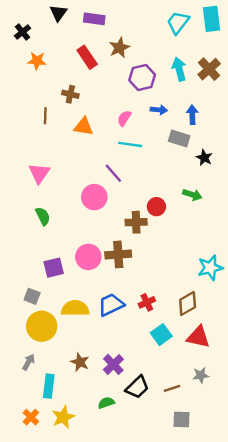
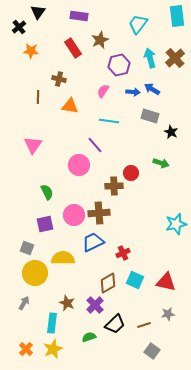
black triangle: (58, 13) -> (38, 12), moved
cyan trapezoid: (178, 22) -> (138, 24), moved
blue arrow: (192, 115) -> (152, 89), moved, turned -56
pink semicircle: (124, 118) -> (103, 91), moved
green semicircle: (43, 216) -> (47, 192), moved
brown diamond: (188, 304) -> (108, 283), moved
blue trapezoid: (111, 305) -> (93, 242), moved
cyan square: (161, 335) -> (135, 280), turned -30
cyan rectangle: (49, 386) -> (52, 323), moved
gray square: (182, 420) -> (152, 351), turned 35

